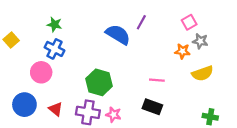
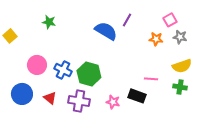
blue cross: (55, 49) -> (63, 70), moved
orange star: (182, 51) -> (156, 39), moved
pink line: (157, 80) -> (151, 79), moved
pink star: (113, 115) -> (113, 102), moved
green cross: (210, 117) -> (180, 87), moved

